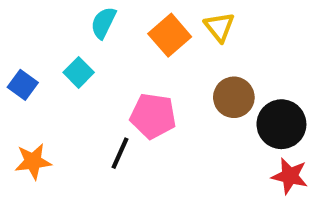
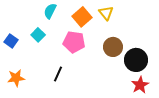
pink pentagon: (153, 116) -> (74, 42), moved
red star: (290, 176) -> (140, 85), turned 30

